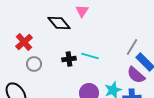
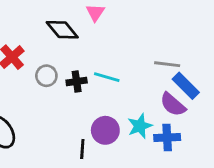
gray line: (132, 47) -> (167, 64), turned 66
gray circle: (34, 64) -> (46, 76), moved

